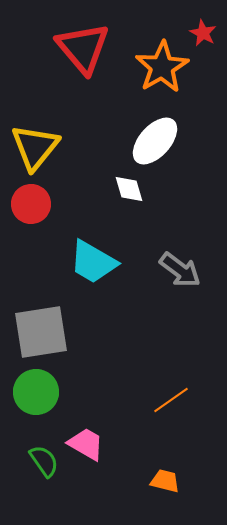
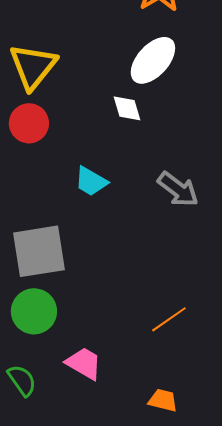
cyan trapezoid: (93, 262) -> (91, 181), size x0.7
green semicircle: (44, 461) -> (22, 380), moved

